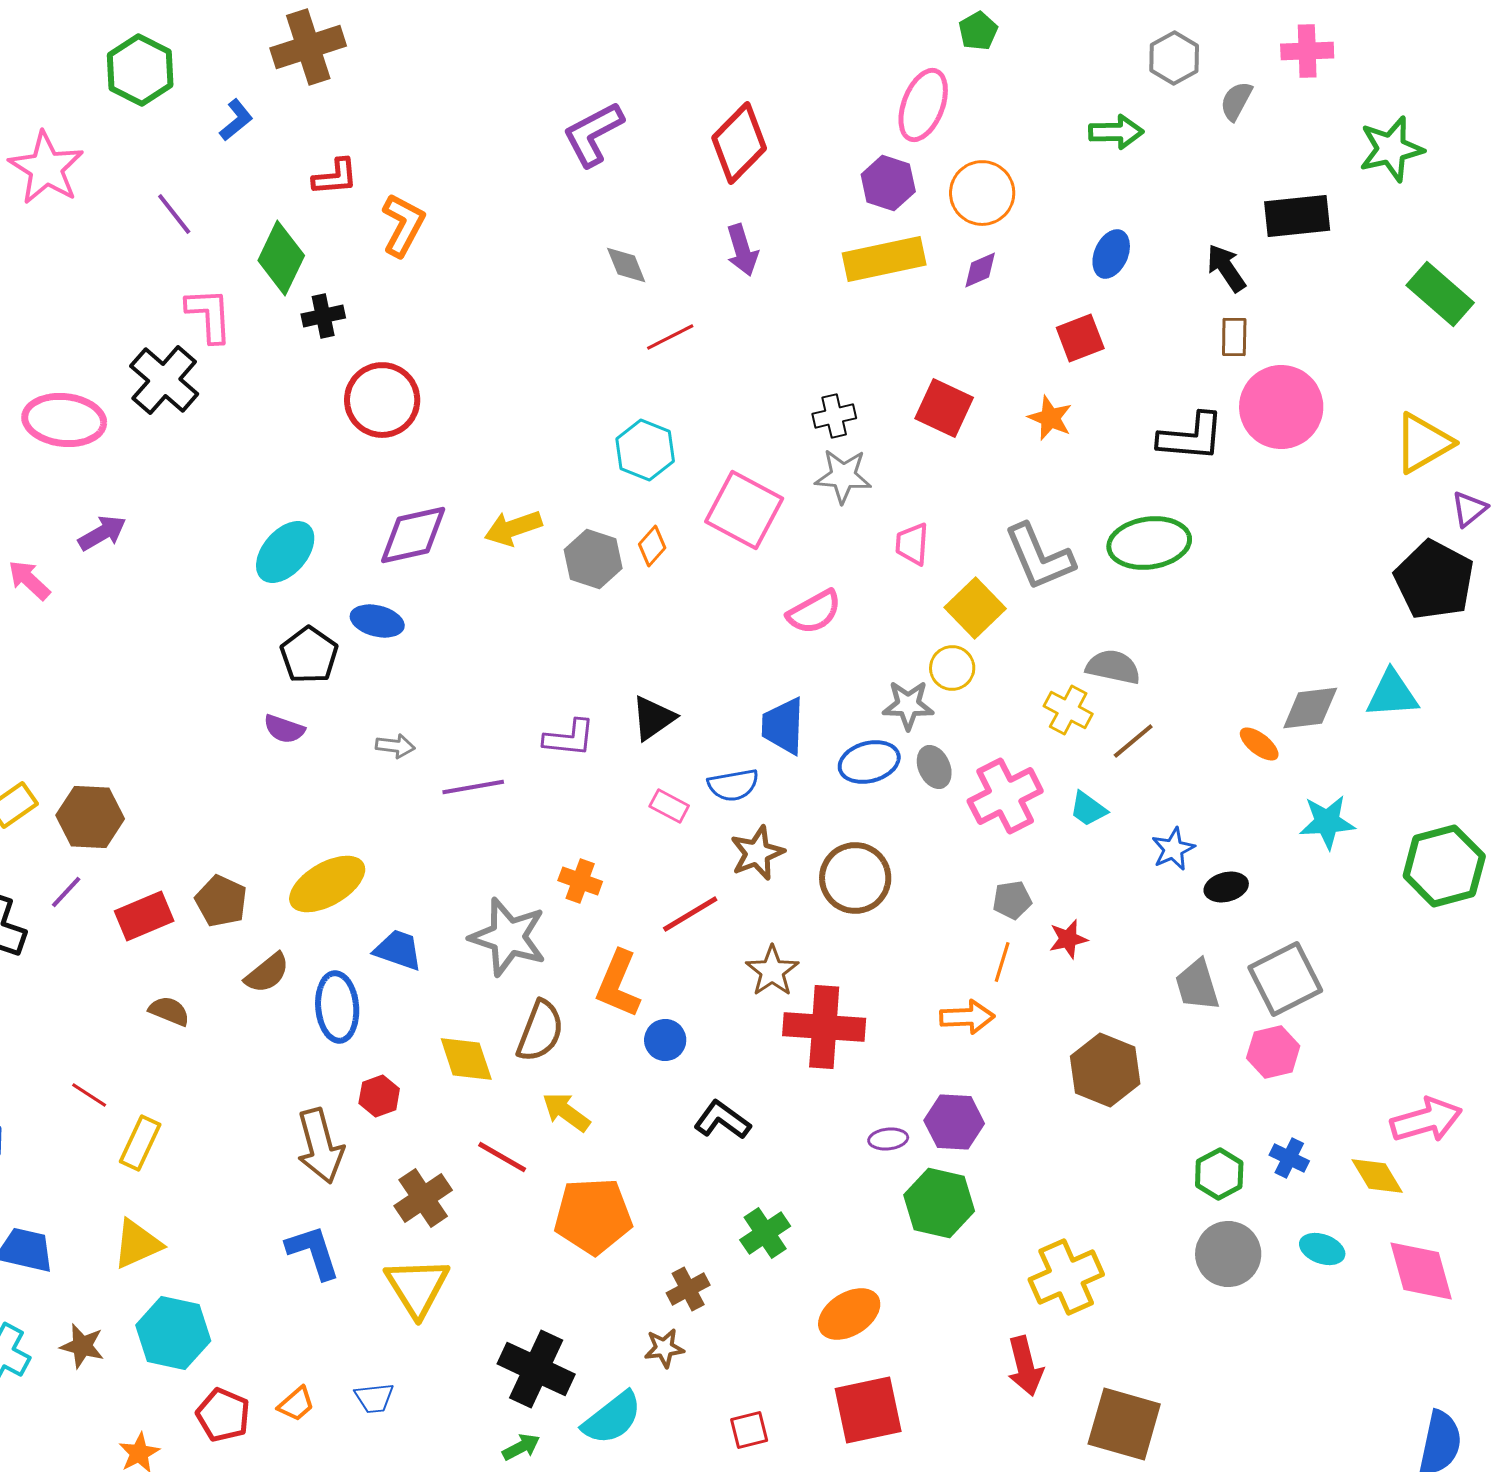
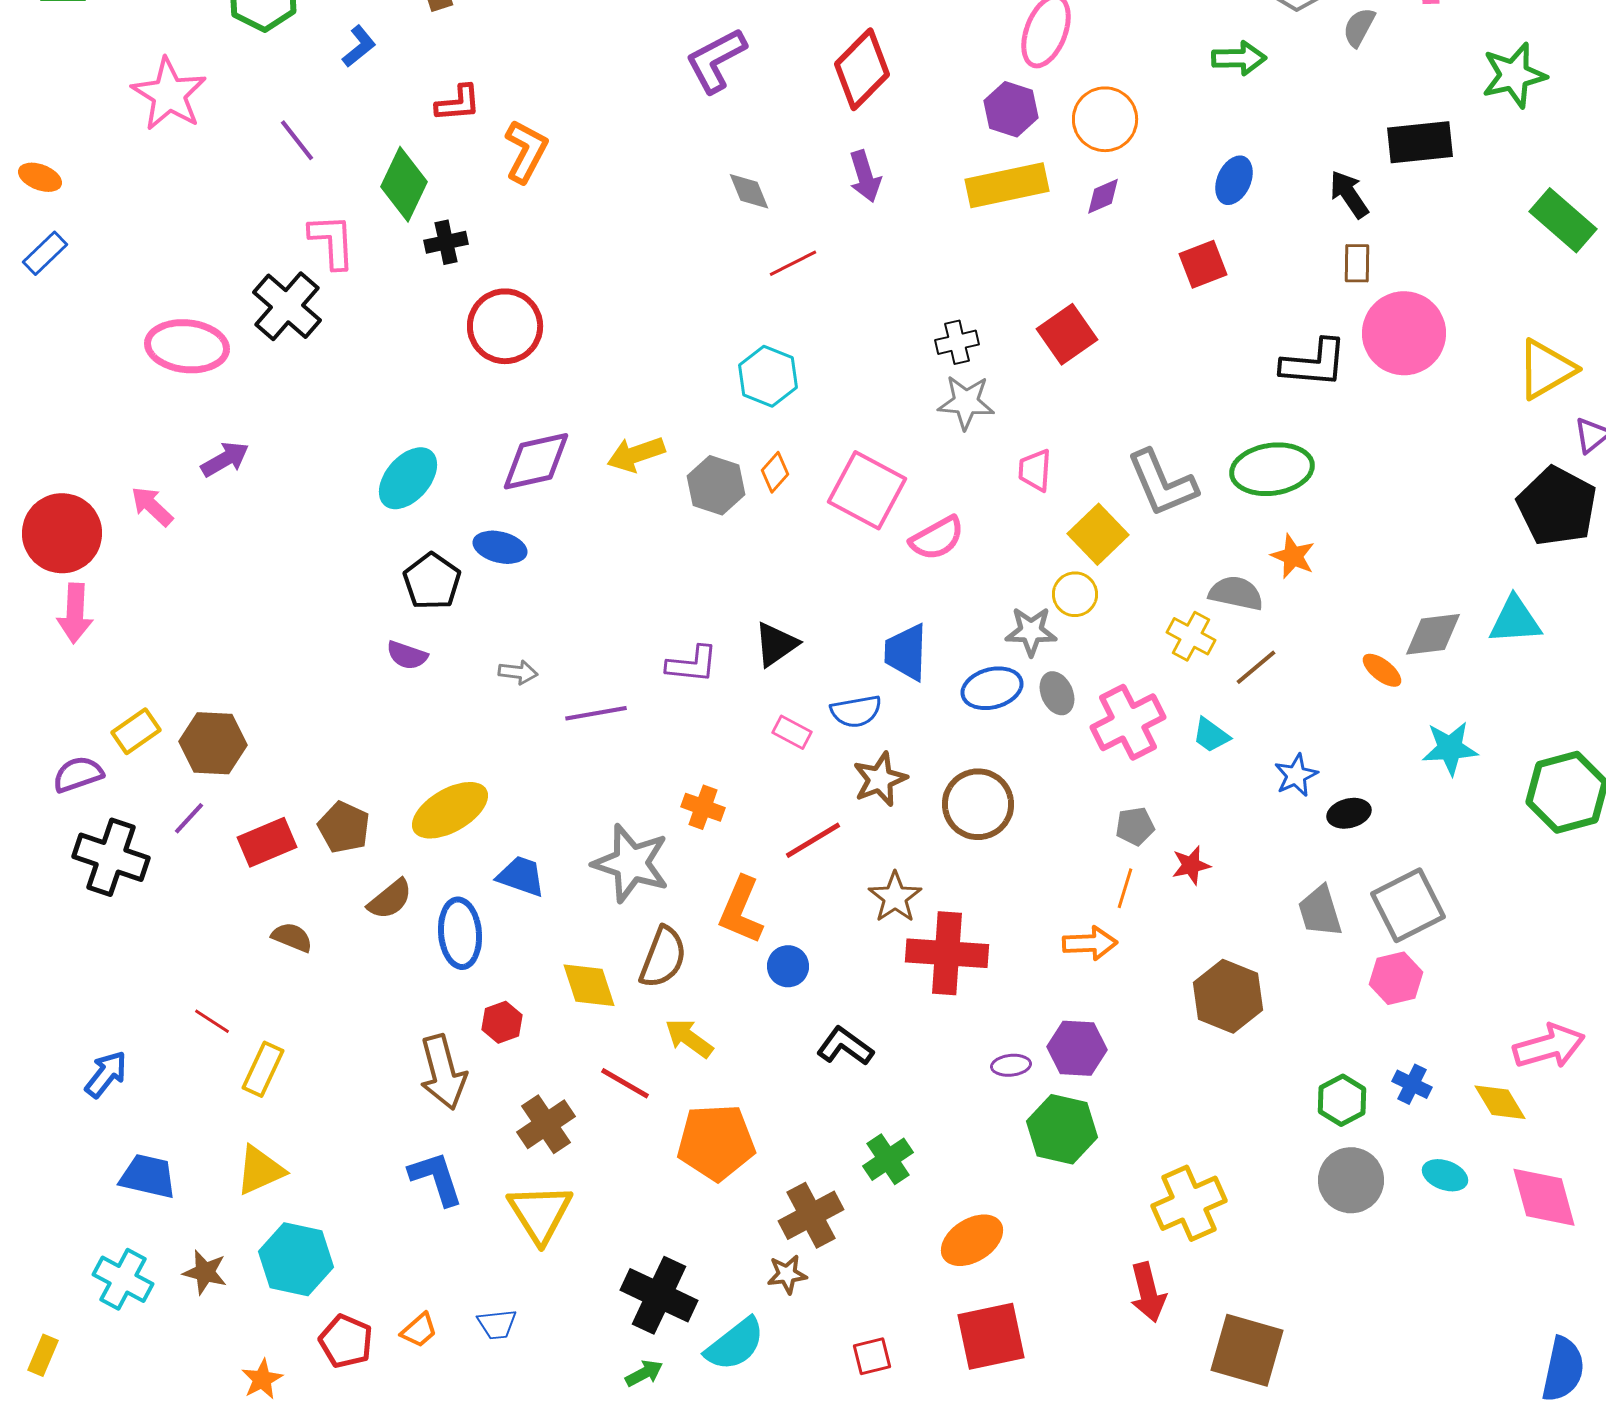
red square: (944, 408) -> (1067, 334), turned 30
orange star: (1050, 418) -> (1293, 556), moved
pink square: (744, 510) -> (867, 490), moved
brown cross: (688, 1289) -> (811, 1215), size x1.5

